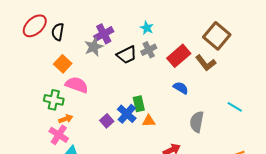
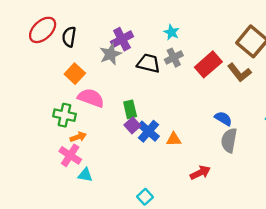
black trapezoid: (127, 55) -> (148, 63), turned -140
blue semicircle: (181, 88) -> (223, 119), moved
green rectangle: (139, 104) -> (130, 109), moved
purple square: (107, 121) -> (132, 125), moved

